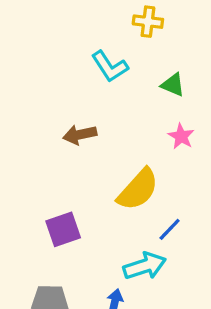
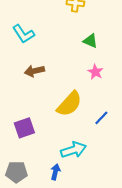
cyan L-shape: (110, 66) -> (23, 34), moved
blue line: (170, 229) -> (101, 118), moved

